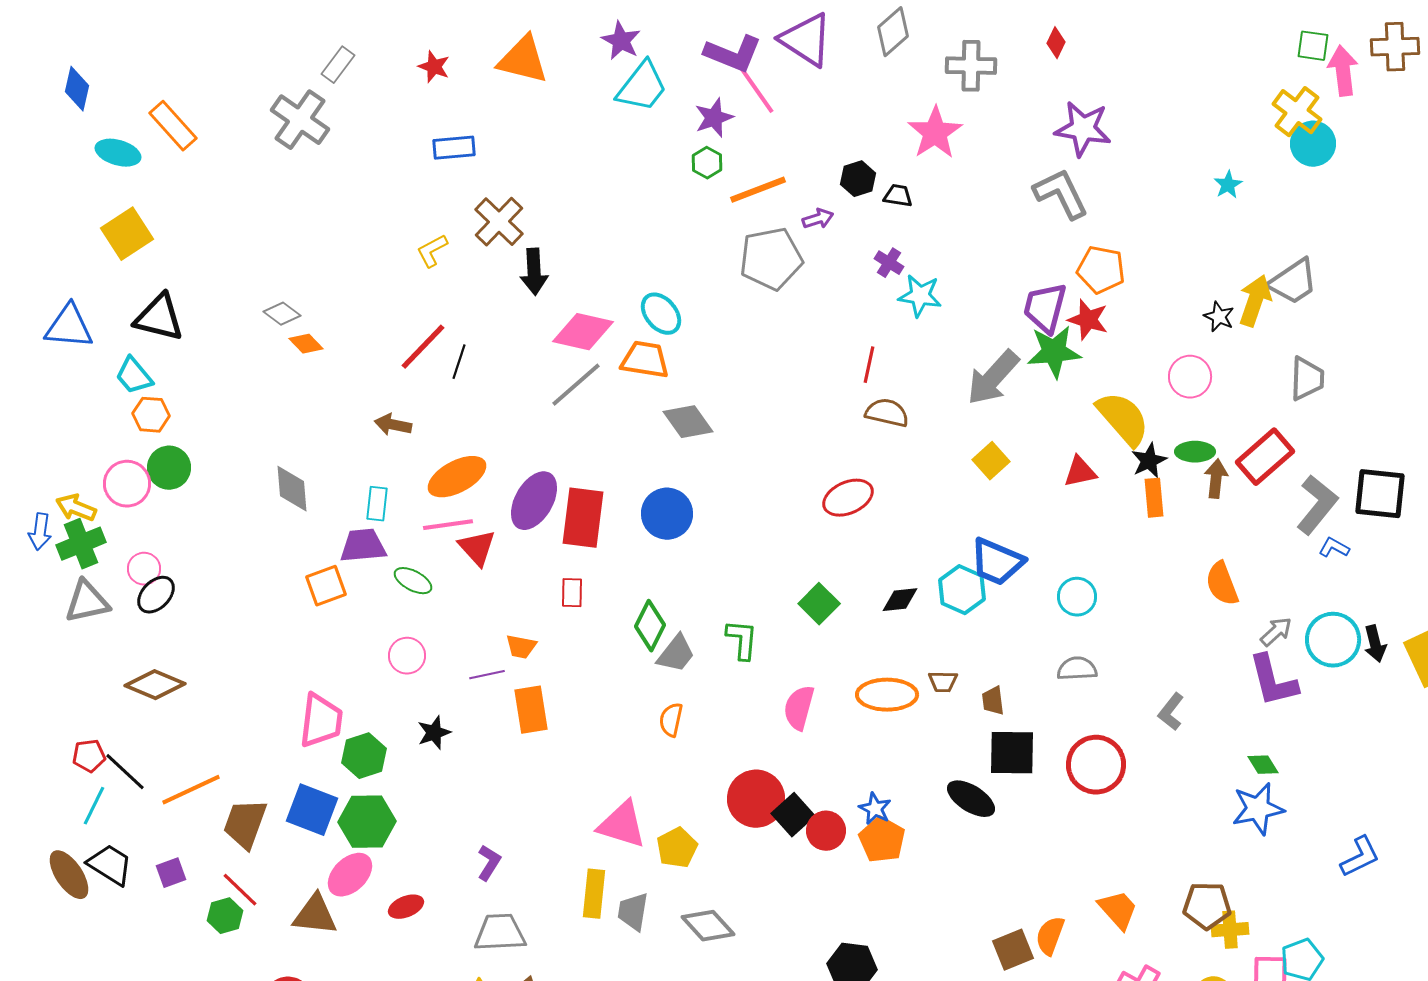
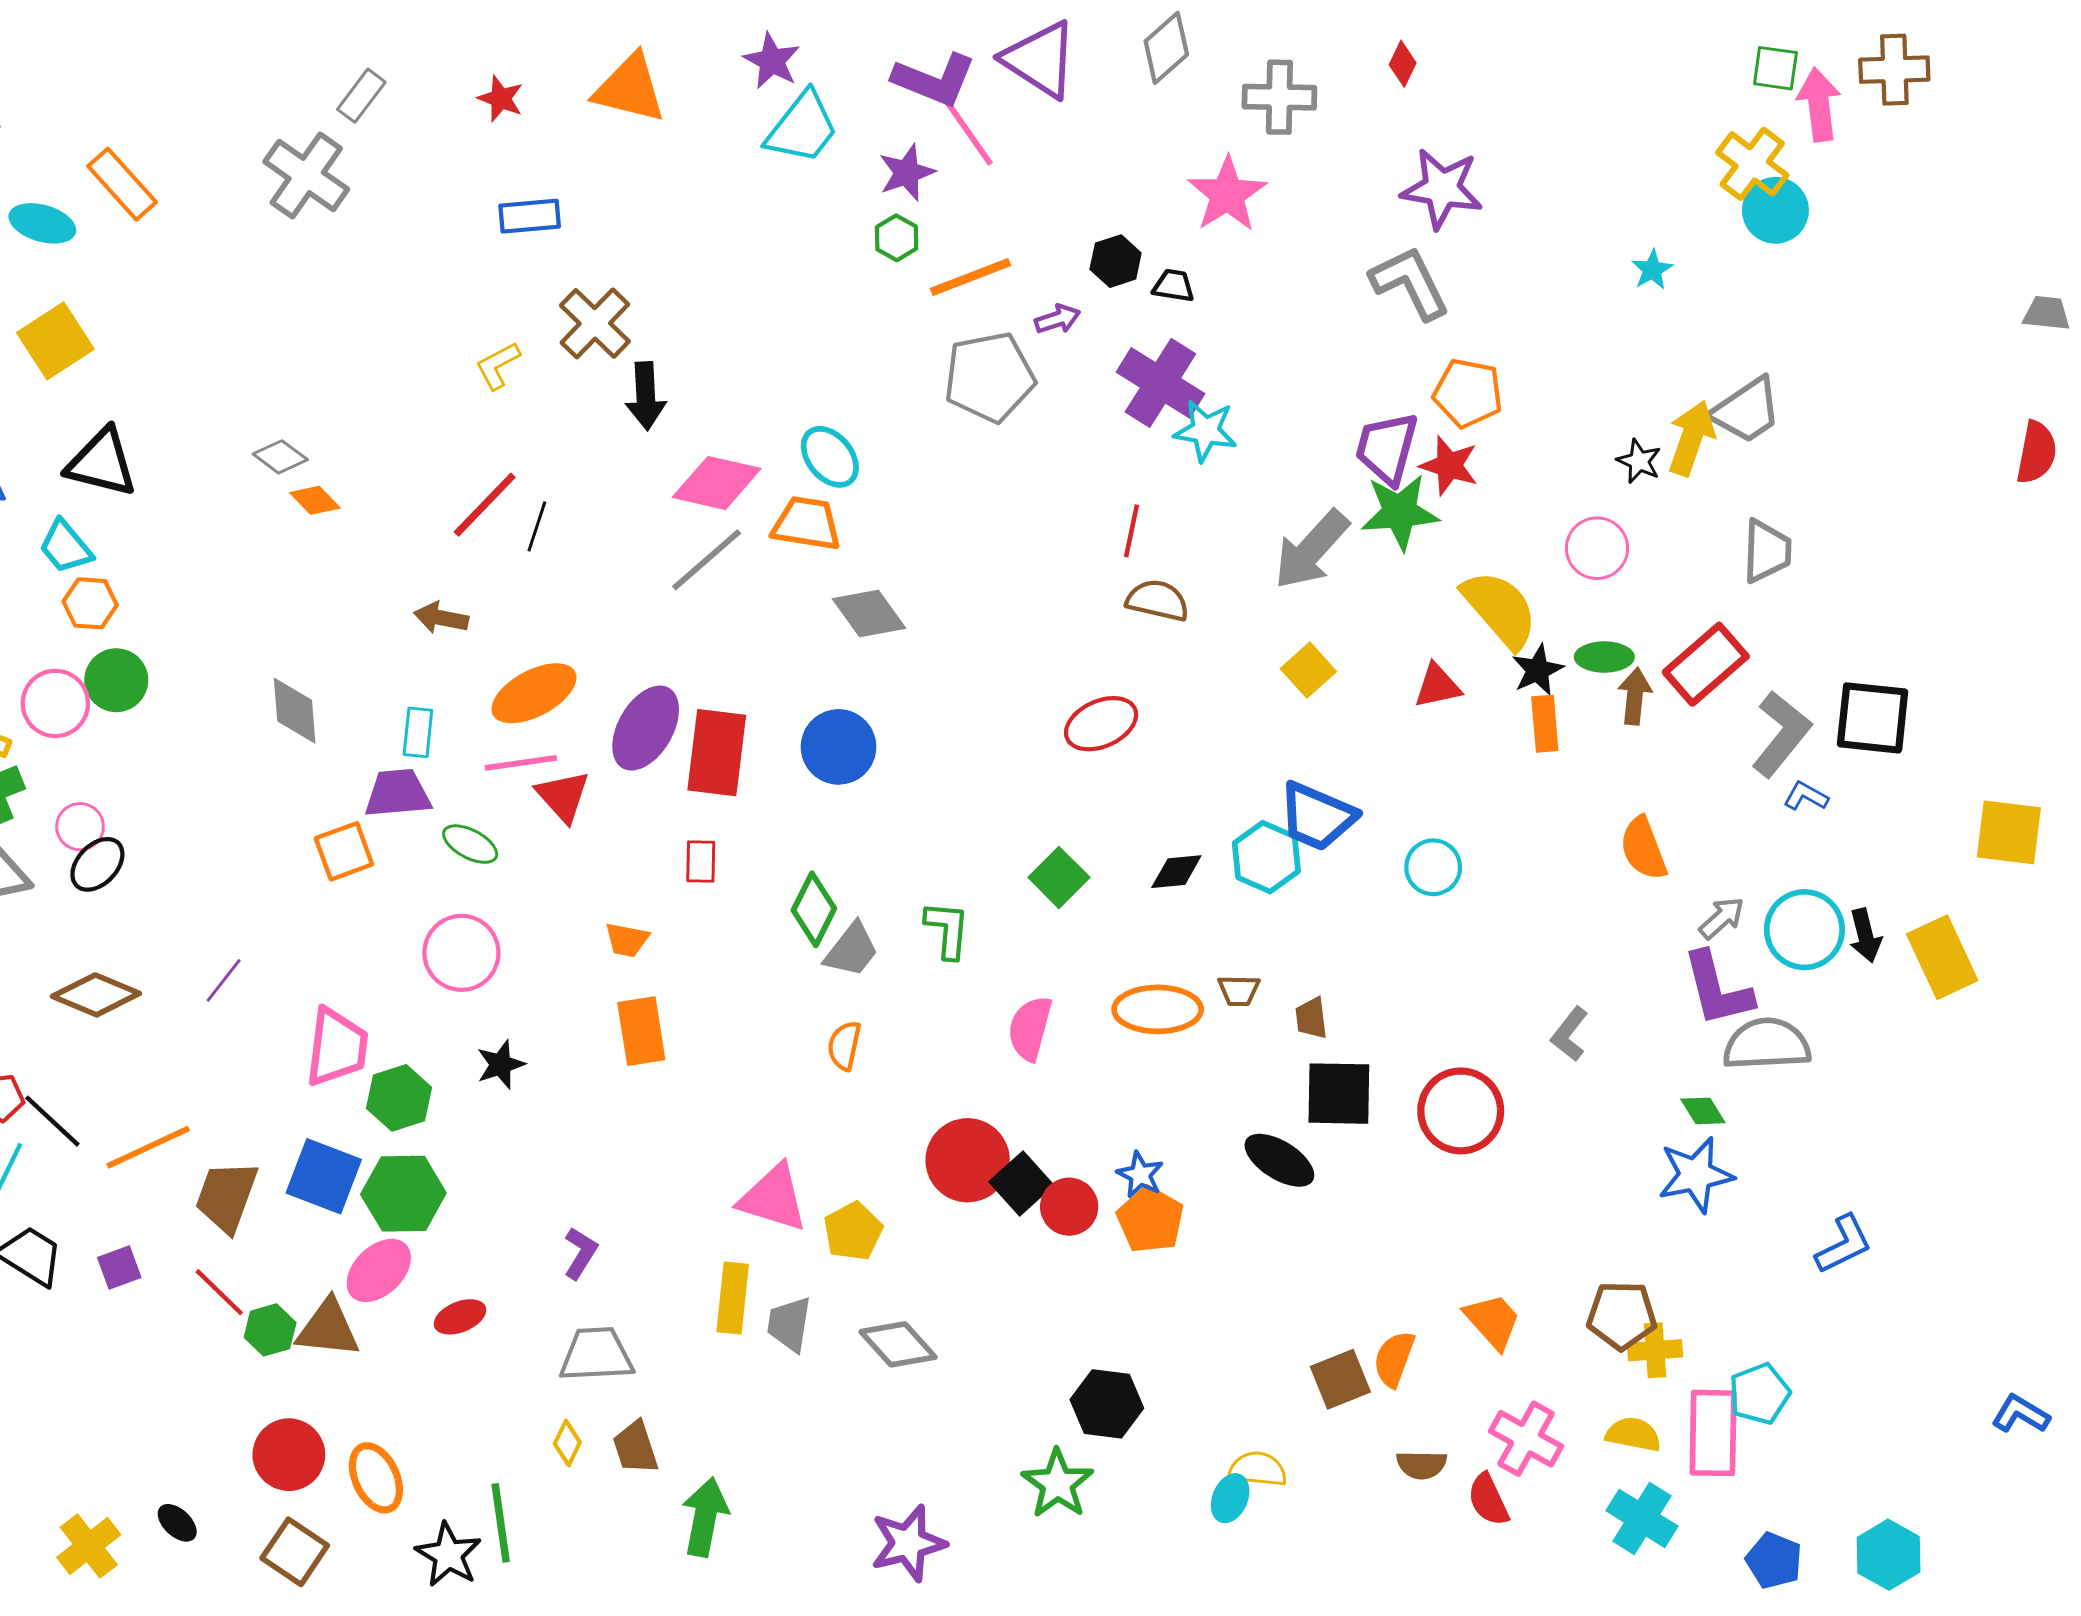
purple cross: (889, 263) -> (1160, 383), size x2.0
pink circle: (407, 656) -> (461, 953), size x1.4
gray semicircle: (1077, 669) -> (1767, 1044), moved, size x1.5
purple line: (487, 675) -> (224, 980), moved, turned -40
green hexagon: (225, 916) -> (270, 1330), moved

